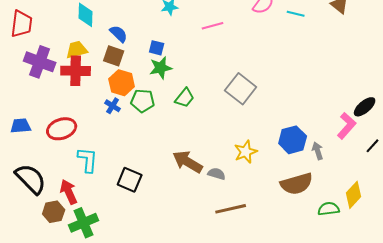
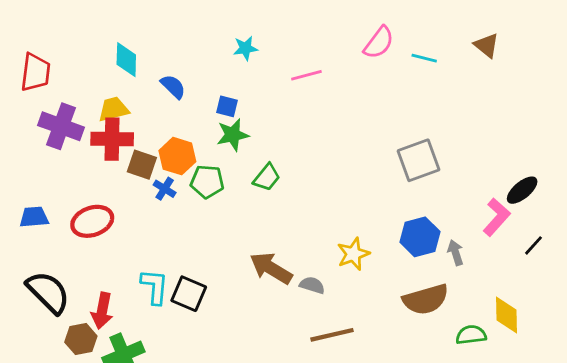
brown square: (114, 56) -> (142, 165), moved
gray square: (241, 89) -> (419, 160), moved, turned 32
cyan L-shape: (88, 160) -> (155, 287), moved
red arrow: (69, 192) -> (102, 311), turned -145
yellow diamond: (354, 195) -> (507, 315), turned -44

